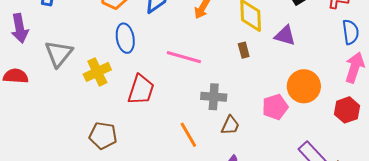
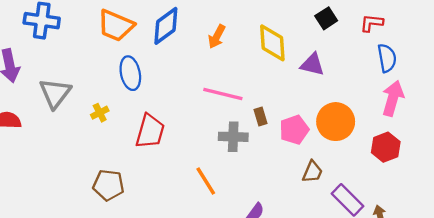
brown rectangle: (244, 50) -> (261, 117), moved
pink line: (184, 57) -> (223, 94), moved
yellow cross: (97, 72) -> (100, 113), size x0.6
pink pentagon: (275, 107) -> (294, 130), moved
brown trapezoid: (230, 125) -> (312, 172), moved

